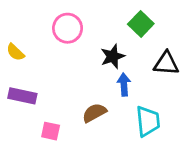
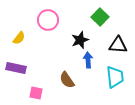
yellow semicircle: (15, 52) -> (19, 38), moved, turned -96
brown semicircle: (94, 113) -> (67, 80), turned -96
cyan trapezoid: (148, 121) -> (115, 77), moved

